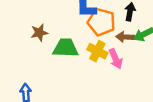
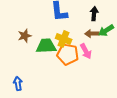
orange pentagon: (101, 22) -> (68, 54), moved
yellow cross: (97, 51) -> (64, 39), moved

